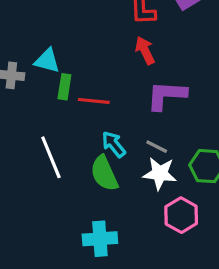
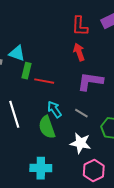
white star: (160, 173) -> (80, 143), moved
pink hexagon: (181, 215) -> (94, 171), moved

